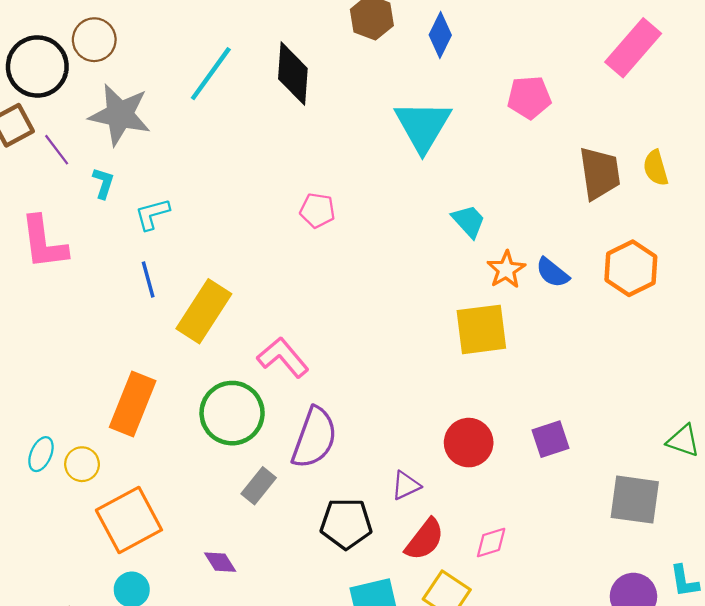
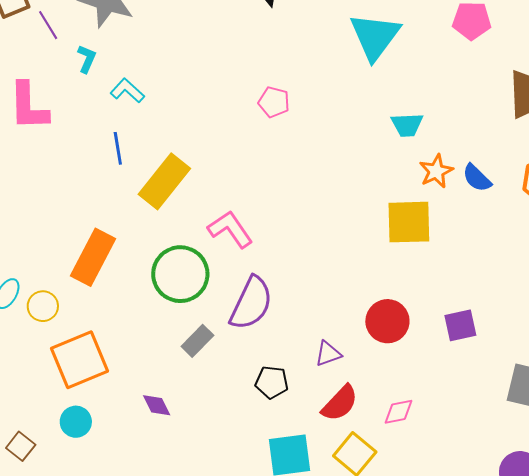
cyan L-shape: (152, 214) -> (127, 91), turned 52
cyan trapezoid: (469, 221) -> (407, 125), turned 124
black pentagon: (346, 524) -> (272, 382), size x0.7

